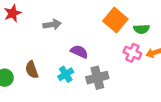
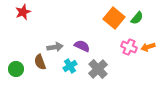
gray arrow: (52, 25) -> (55, 47), moved
green semicircle: (141, 29) -> (137, 18), moved, turned -48
gray cross: (97, 78) -> (98, 69), turned -30

